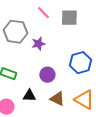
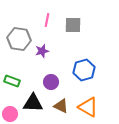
pink line: (43, 13) -> (47, 20), turned 56
black triangle: (29, 96) -> (33, 103), size x1.5

